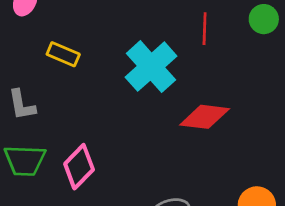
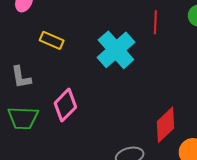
red diamond: (205, 117) -> (166, 125), moved, turned -51
pink diamond: (79, 167) -> (65, 105), moved

